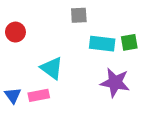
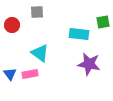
gray square: (79, 15) -> (37, 12), moved
green square: (129, 42) -> (103, 22), moved

